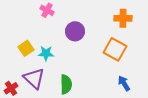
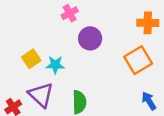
pink cross: (47, 10) -> (70, 13), moved, turned 32
orange square: (115, 49) -> (138, 60), turned 30

